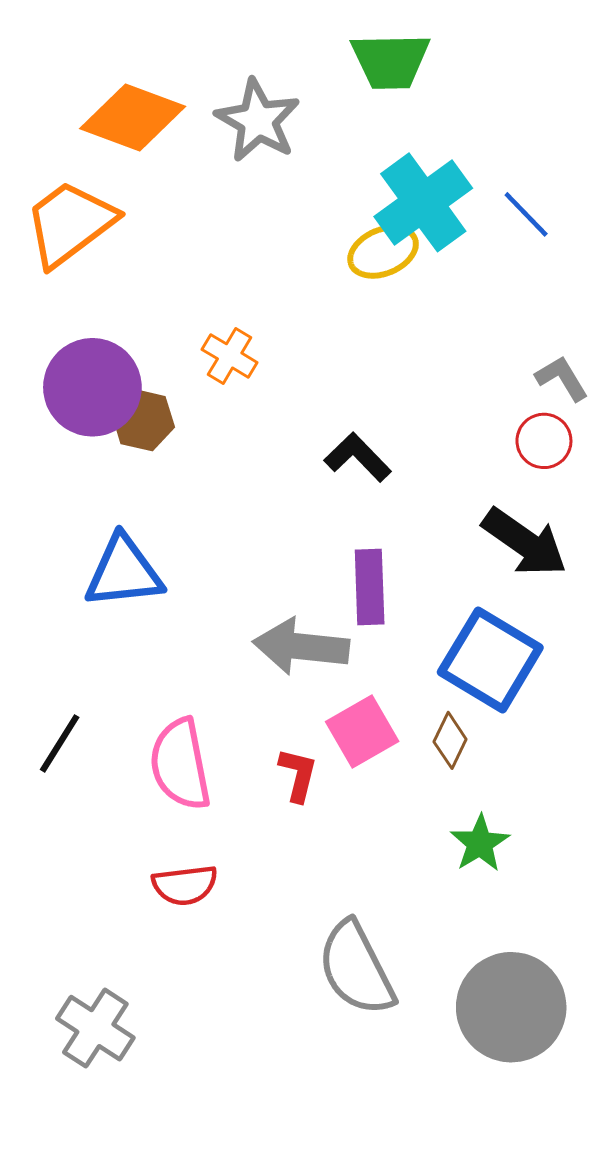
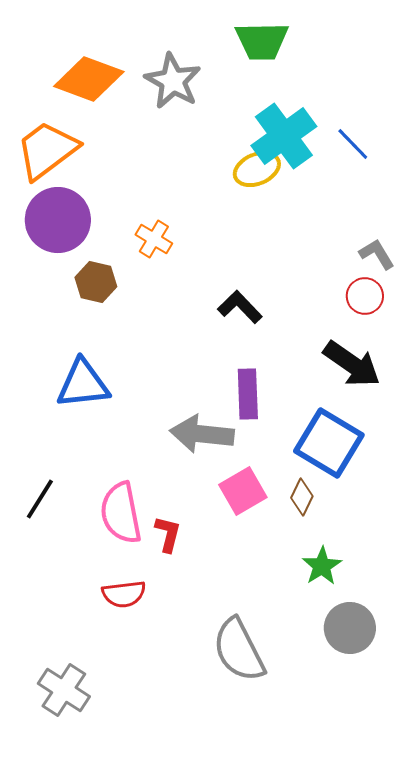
purple circle: (92, 387) -> (58, 220), moved
red L-shape: (298, 775) -> (168, 534), moved
gray circle: (511, 1007) -> (350, 628), moved, size x0.7

